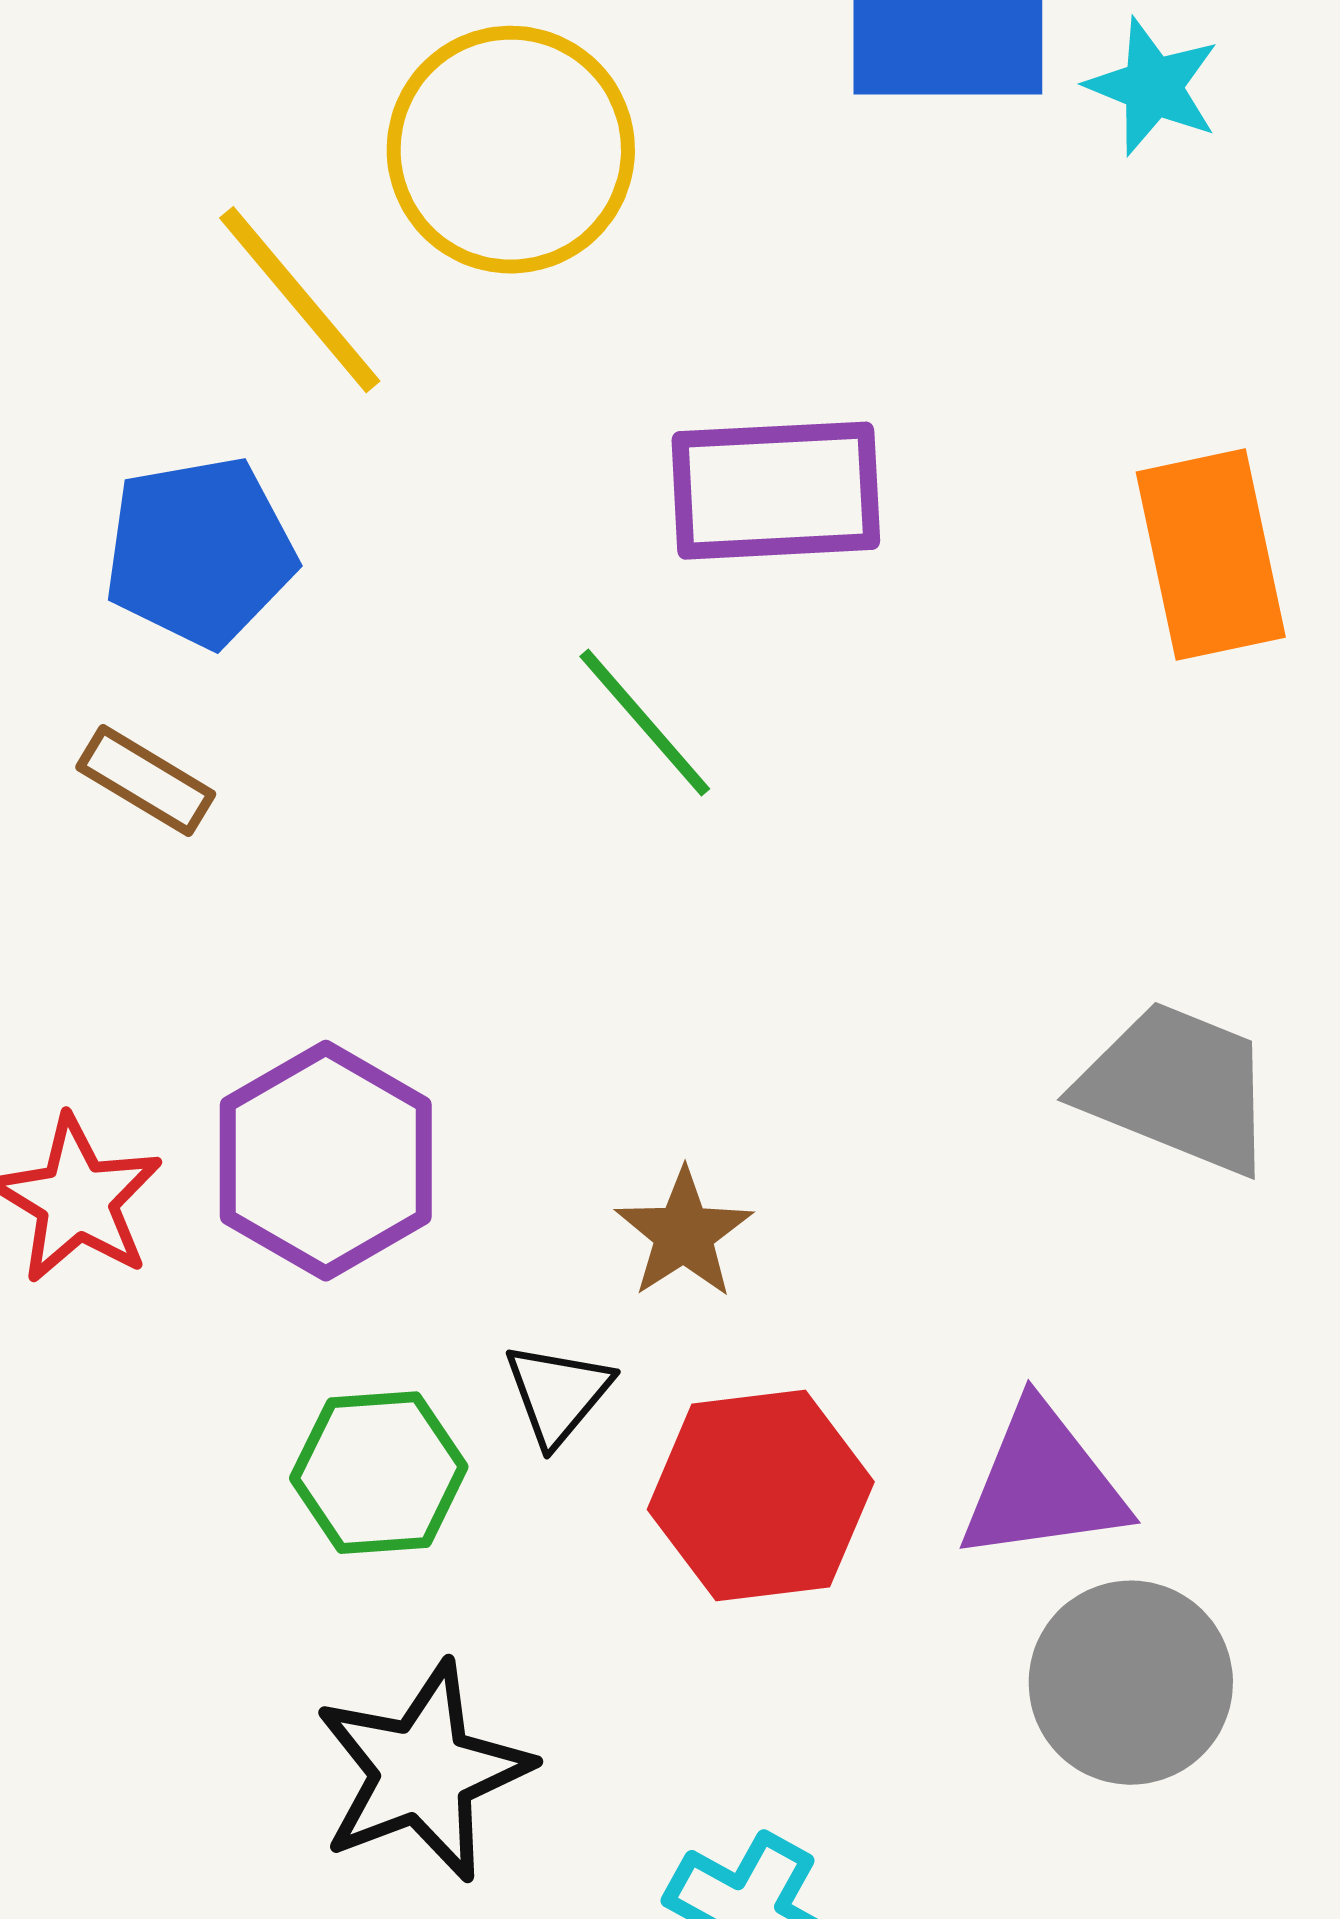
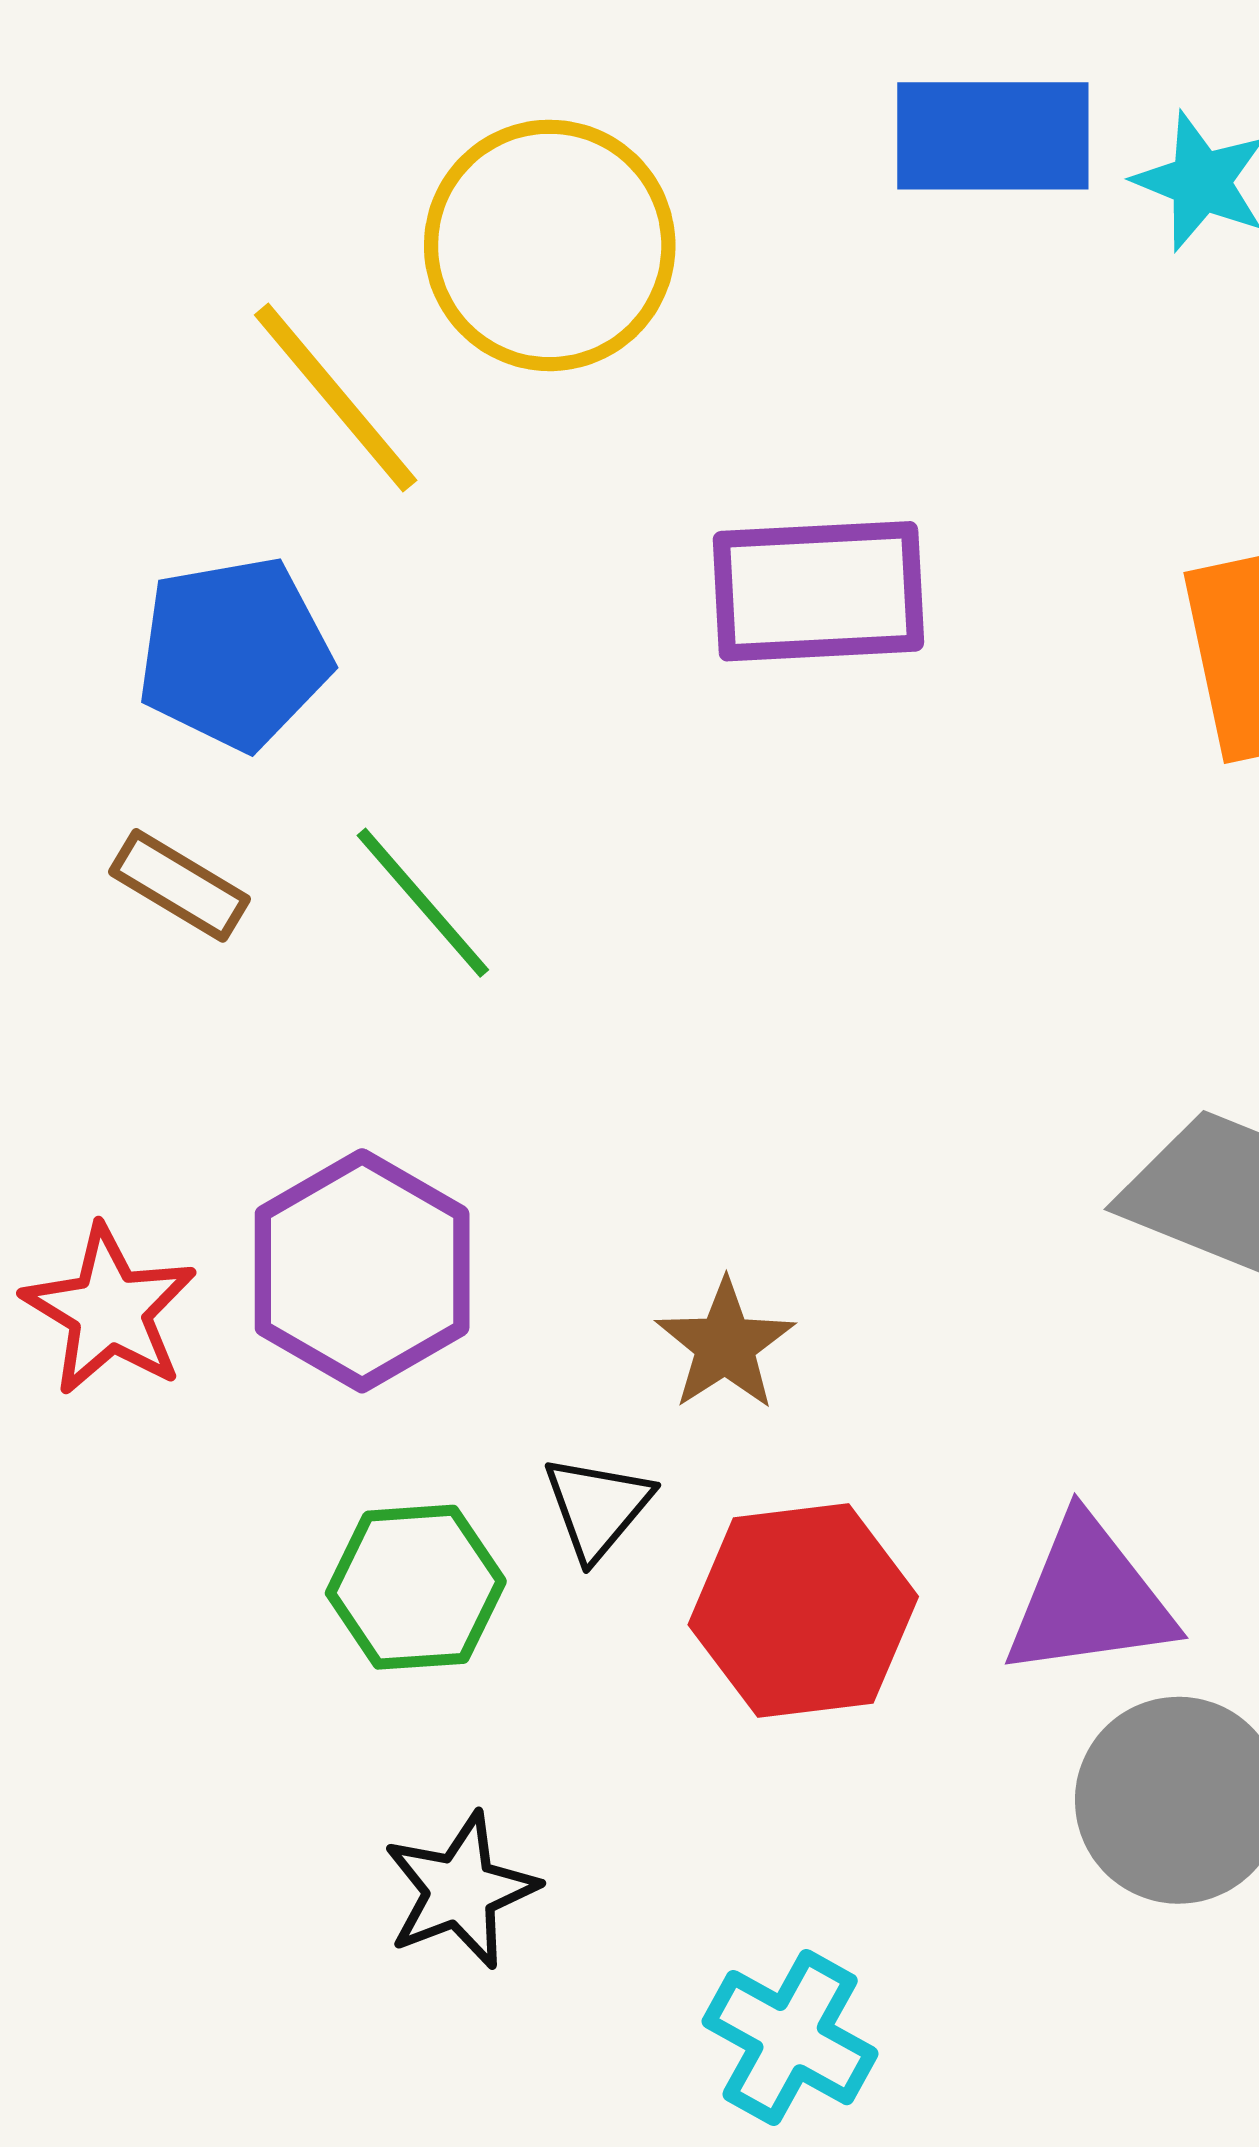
green line: (645, 723) -> (423, 903), moved
black star: (423, 1772) -> (460, 1890), size x0.7

